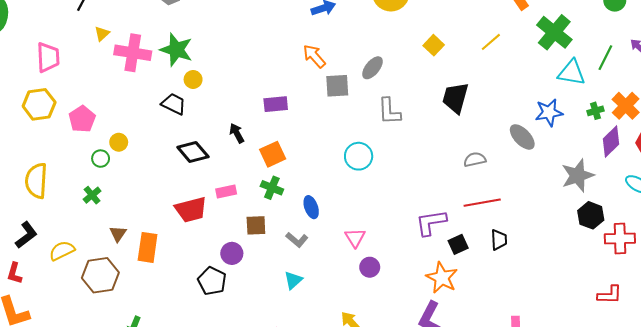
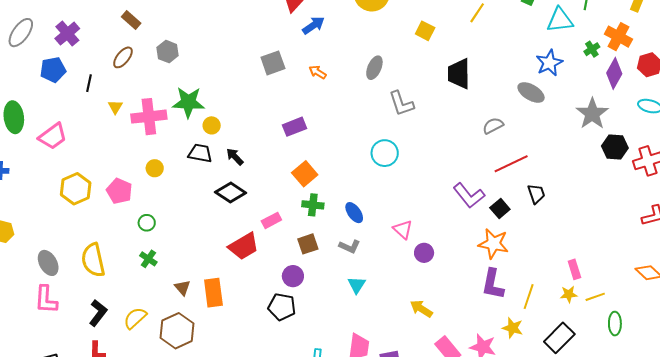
orange arrow: (314, 56) -> (318, 72), size x0.7
pink trapezoid: (48, 57) -> (53, 136), moved, turned 72
gray square: (337, 86) -> (273, 63), moved
black arrow: (237, 133) -> (235, 157), moved
yellow circle: (119, 142) -> (155, 168), moved
purple L-shape: (431, 222) -> (469, 195), turned -104

